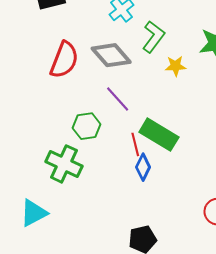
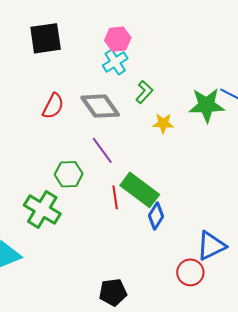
green L-shape: (154, 37) -> (144, 92), size x0.7
red semicircle: (64, 60) -> (53, 106), size x0.7
blue diamond: (143, 167) -> (156, 216), moved

